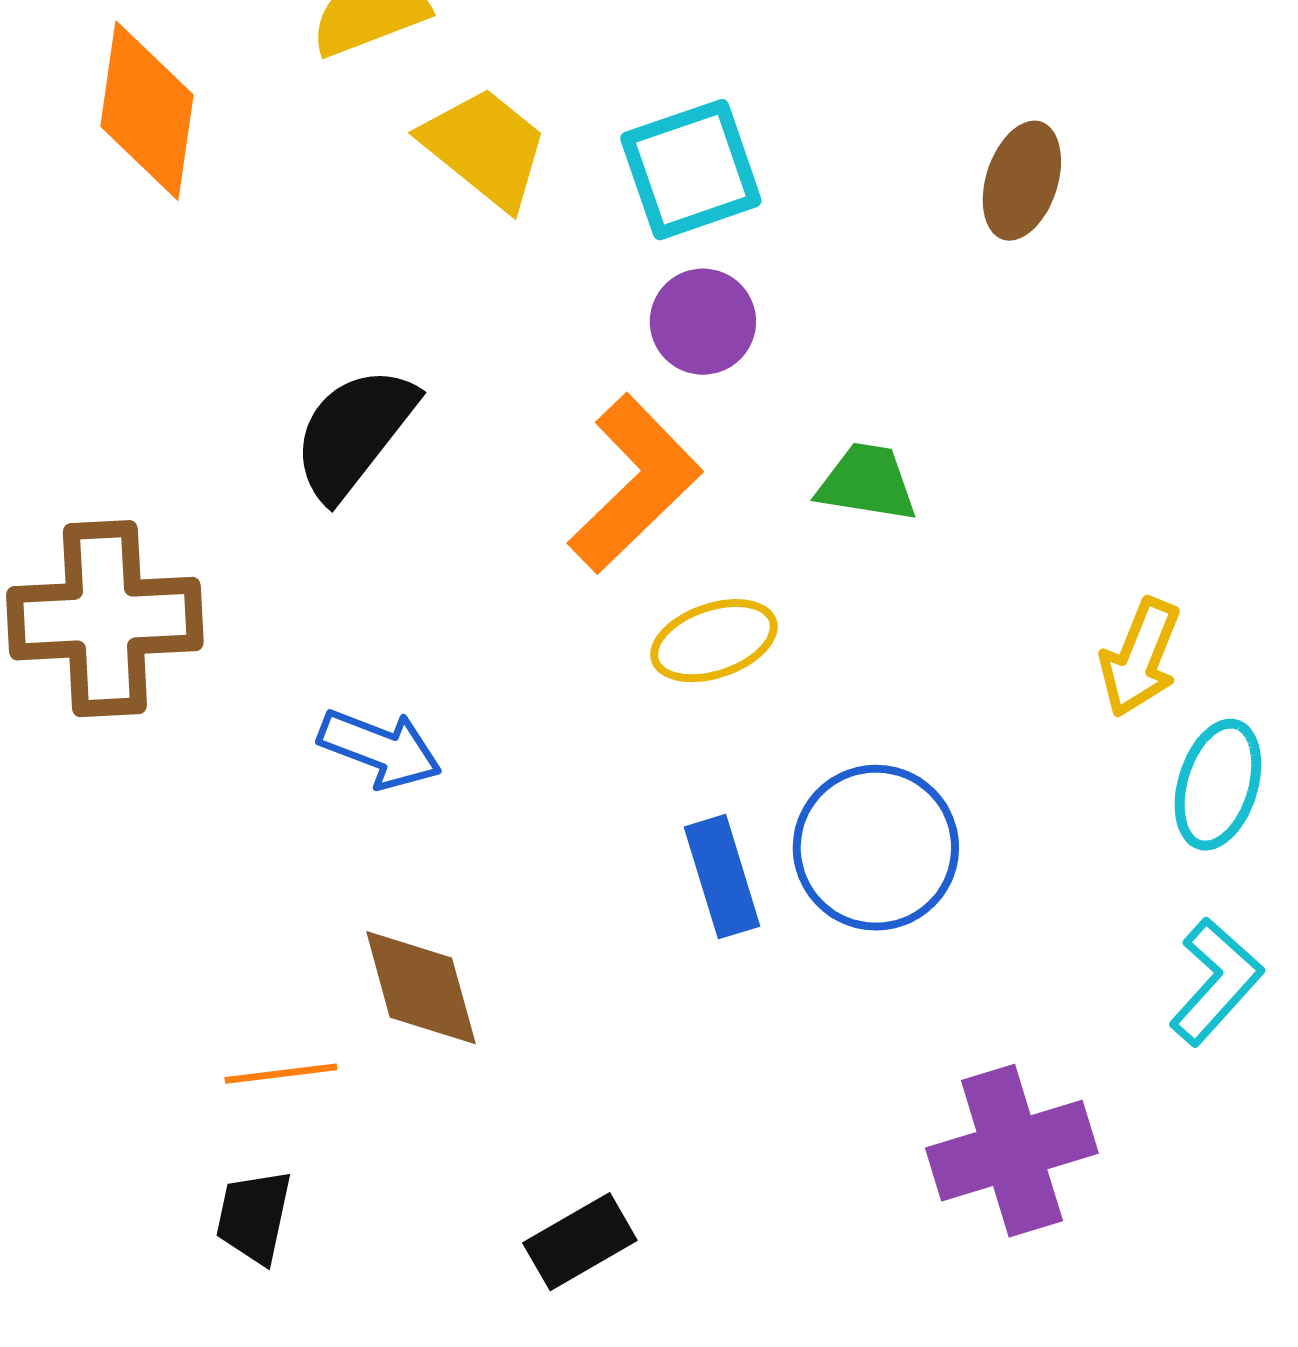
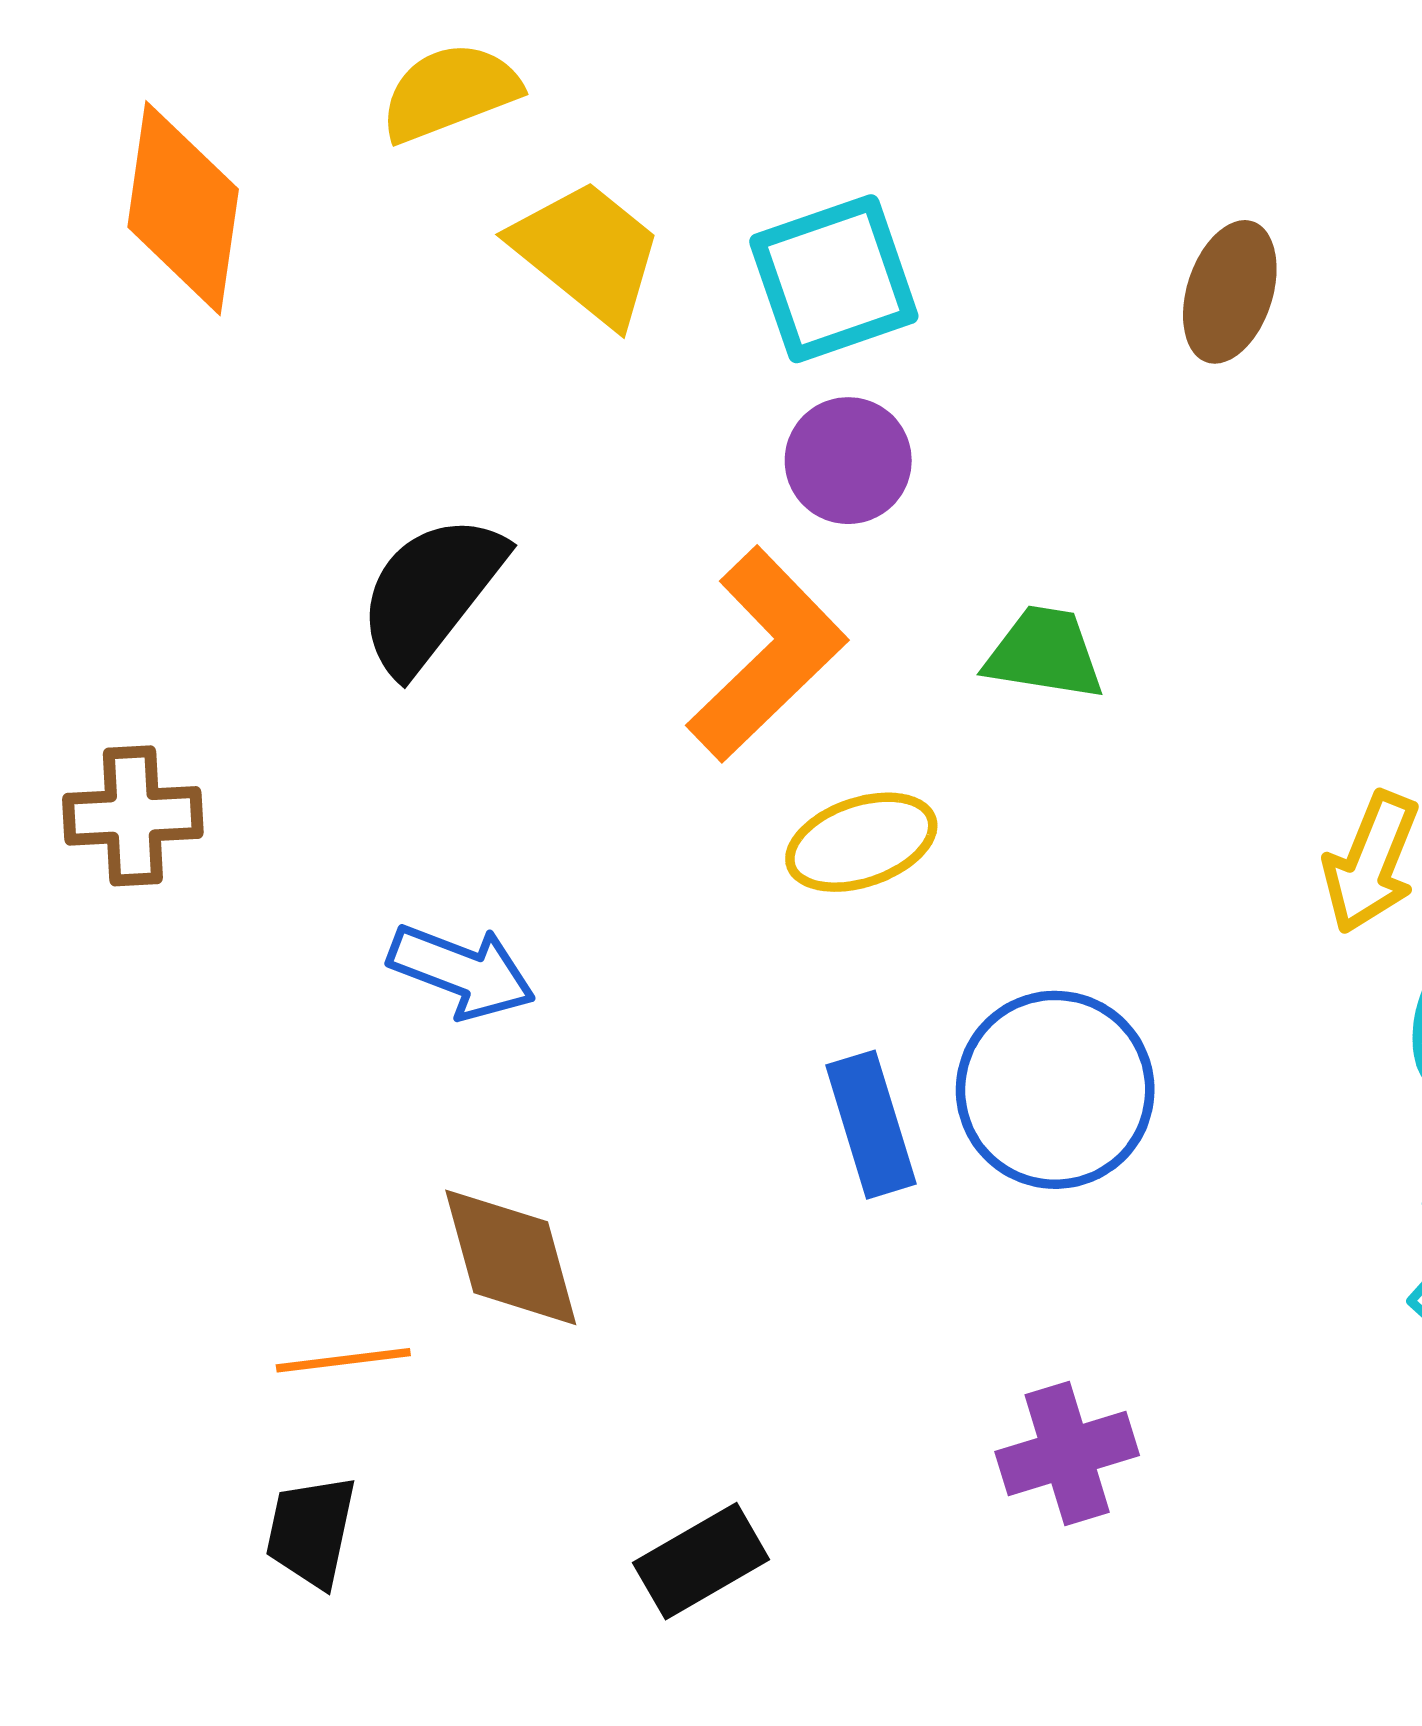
brown cross: (105, 619) -> (133, 816), size x0.6
purple cross: (1012, 1151) -> (1067, 1454), moved, size x0.7

